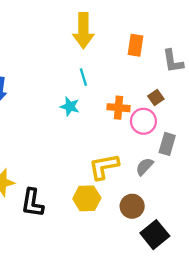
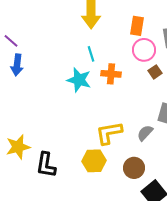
cyan star: (70, 107) -> (79, 80), size x1.4
orange cross: (119, 108) -> (111, 74), moved
pink circle: (143, 121) -> (144, 50), moved

